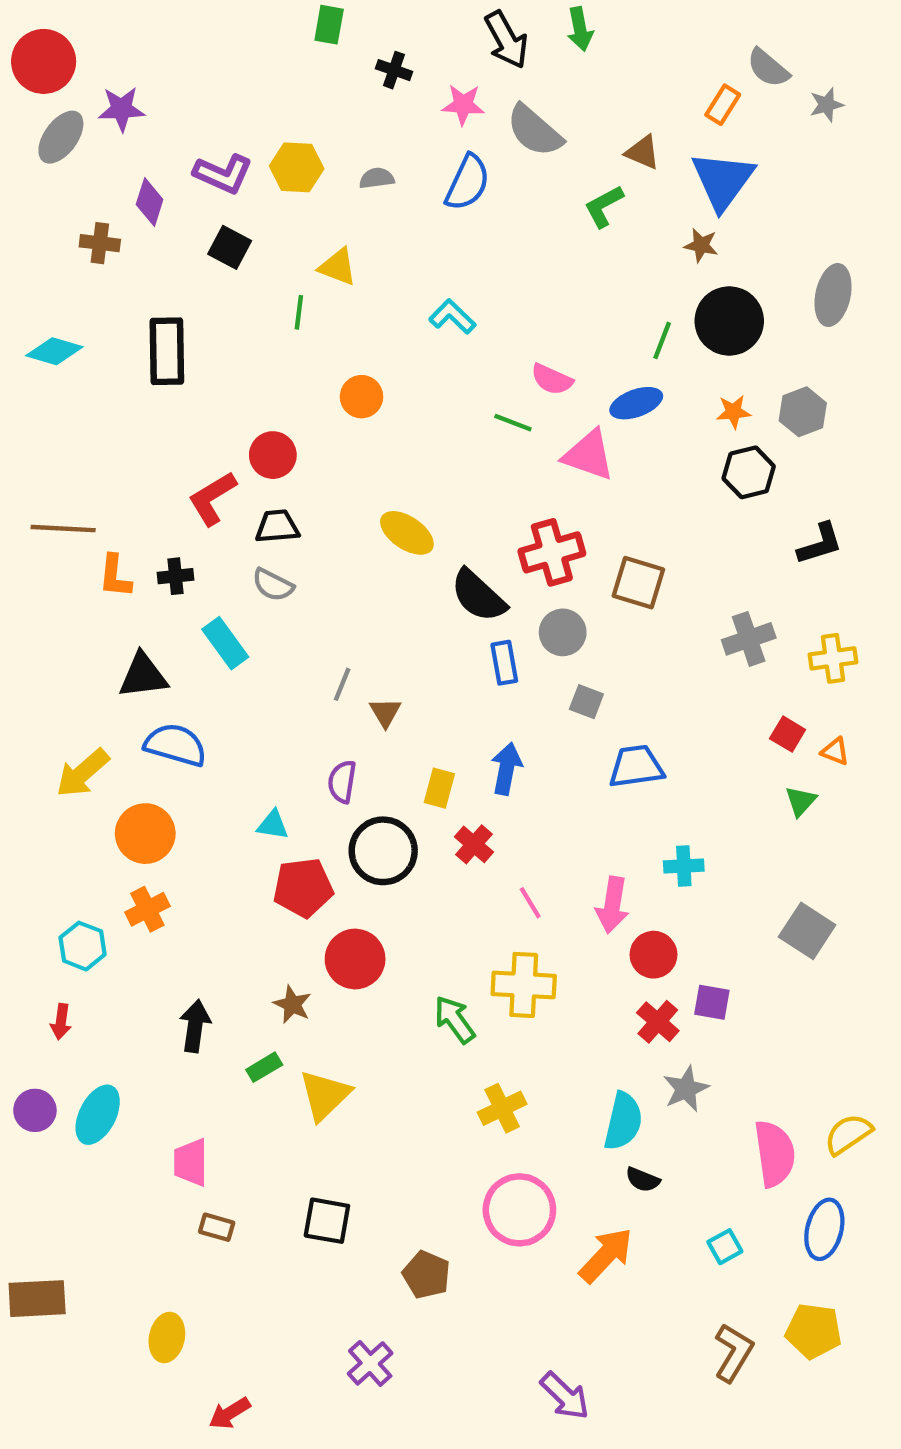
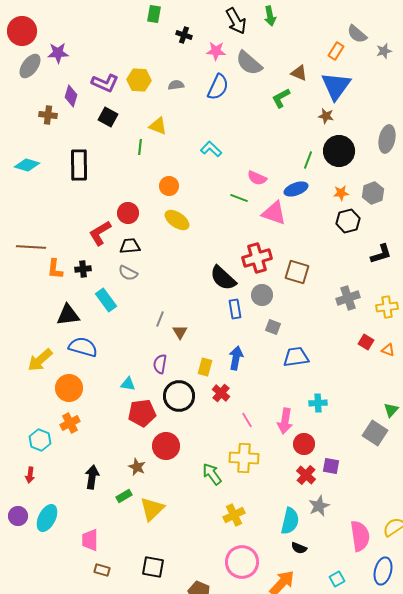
yellow ellipse: (407, 533) -> (177, 220), moved
green triangle: (801, 801) -> (391, 410), moved

